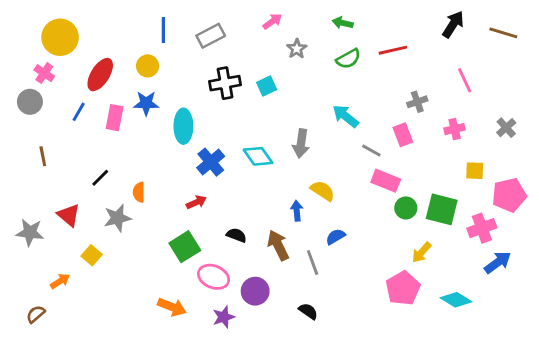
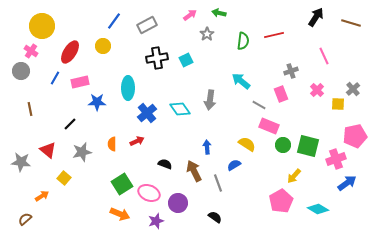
green arrow: (343, 23) -> (219, 13), moved
blue line: (163, 30) -> (114, 21), turned 36
green semicircle: (348, 59) -> (243, 41), turned -54
blue star: (146, 103) -> (97, 102), moved
pink rectangle: (115, 118) -> (80, 82), turned 66
pink cross: (455, 129) -> (317, 90), turned -32
yellow square: (475, 171) -> (338, 104), moved
yellow semicircle: (323, 191) -> (247, 144), moved
orange semicircle: (139, 192) -> (112, 144), moved
green square: (185, 247) -> (122, 184), moved

